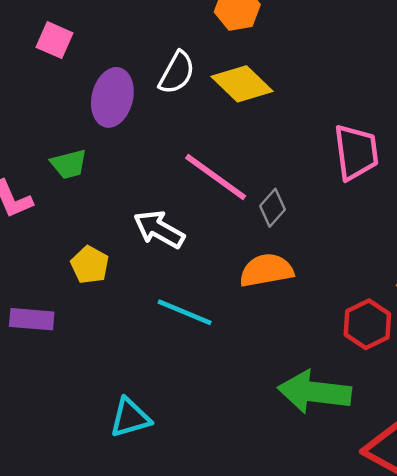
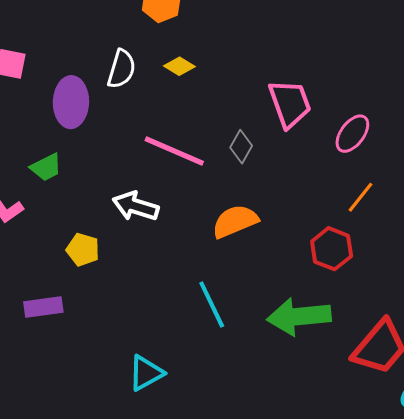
yellow diamond: (242, 84) -> (179, 66), size x0.6
gray diamond: (273, 208) -> (241, 147), moved
cyan line: (185, 312) -> (212, 304), moved, turned 54

